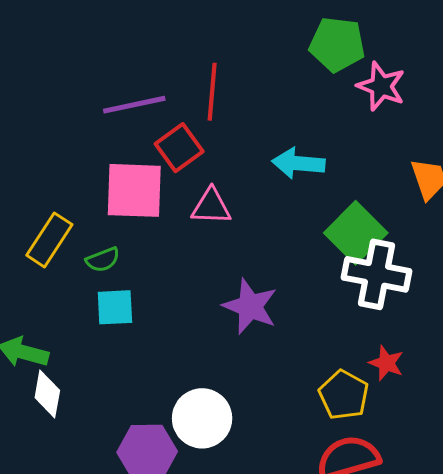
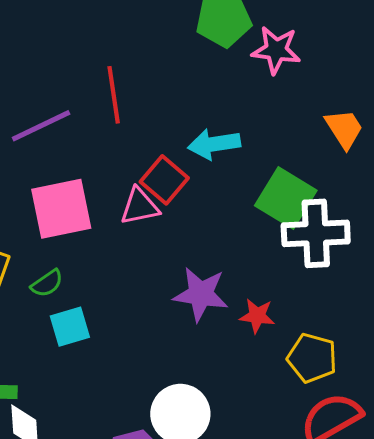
red square: (179, 148) -> (164, 180), moved
red star: (386, 363) -> (257, 316), moved

